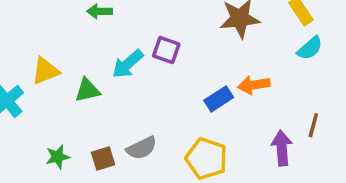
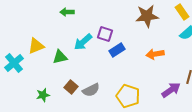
blue rectangle: (219, 99) -> (117, 50), moved
purple arrow: (282, 148) -> (171, 90), turned 60
brown square: (103, 159) -> (71, 87), moved, turned -32

